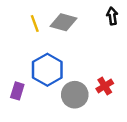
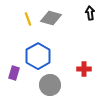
red cross: (105, 86) -> (84, 69), turned 32
gray circle: (75, 95) -> (50, 85), moved

